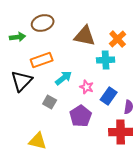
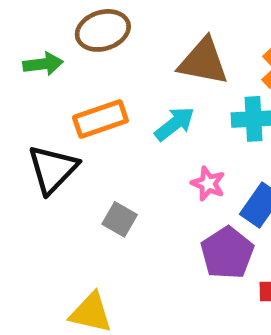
cyan arrow: (64, 78) -> (175, 124), moved
purple pentagon: (81, 116) -> (227, 253), moved

